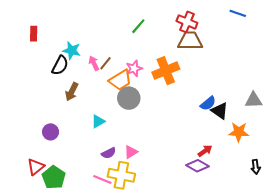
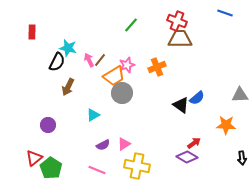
orange cross: (166, 71) -> (157, 67), size x0.7
black triangle: (220, 111) -> (181, 105), moved
yellow cross: (121, 175) -> (137, 166), moved

